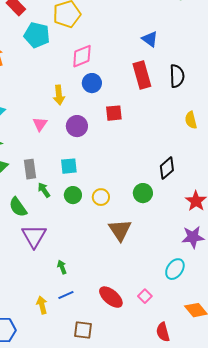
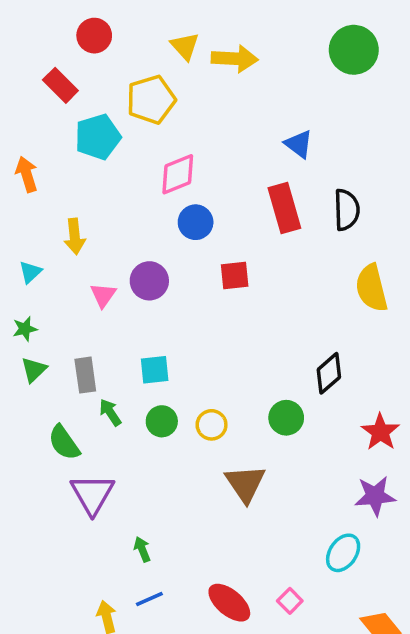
cyan pentagon: (37, 35) -> (98, 137), turned -30
yellow arrow: (59, 95) -> (75, 236), moved
yellow semicircle: (191, 120) -> (372, 288), size x1.5
purple circle: (77, 126) -> (149, 281), moved

